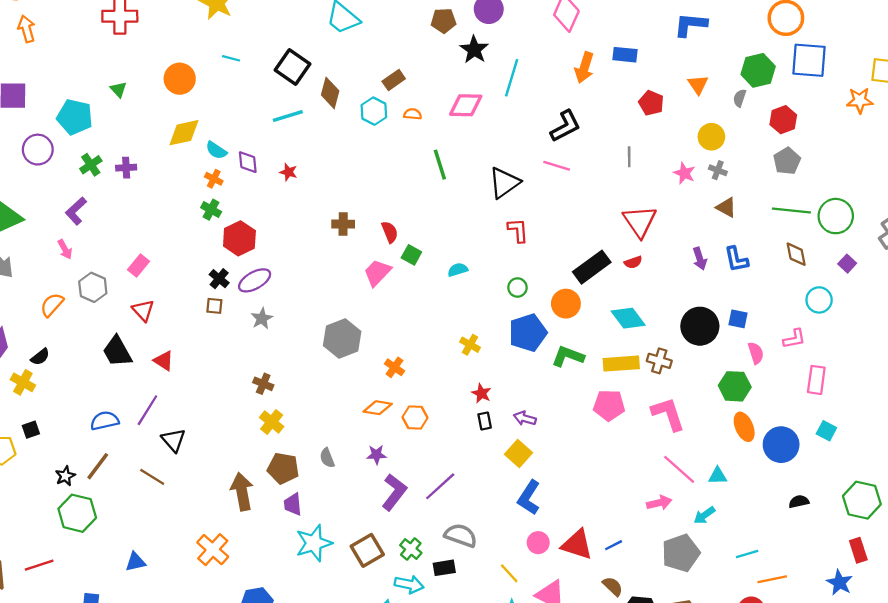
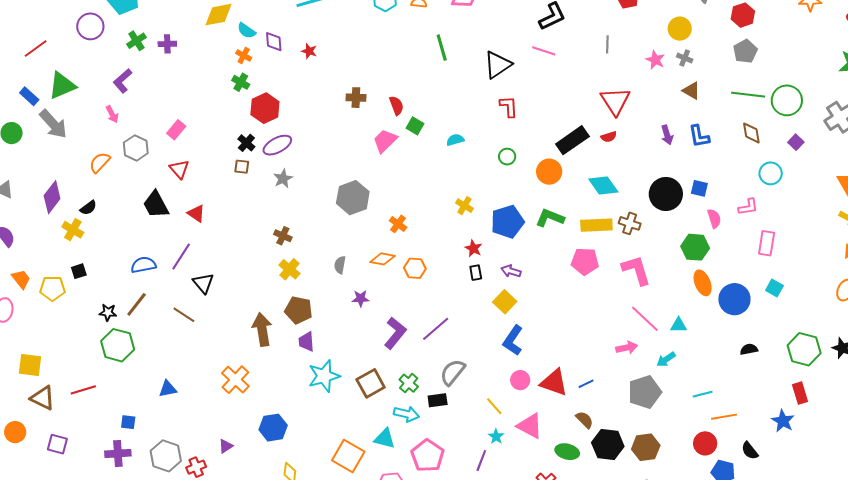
blue pentagon: (528, 333) -> (507, 222), moved
purple star: (377, 455) -> (361, 298), moved
gray semicircle: (327, 458) -> (340, 265), moved, turned 30
black star: (65, 476) -> (108, 312), turned 30
gray semicircle: (461, 535) -> (453, 372), turned -72

